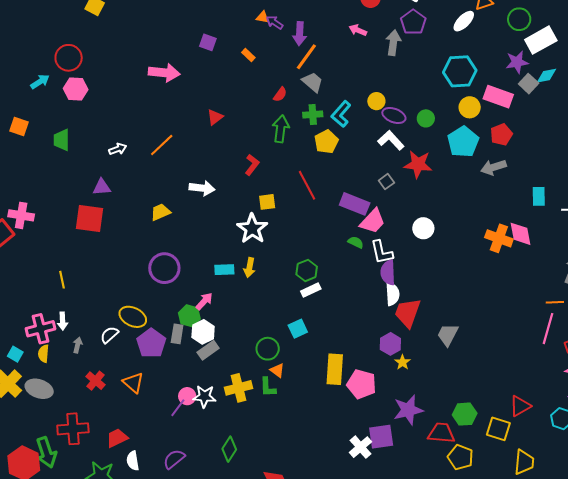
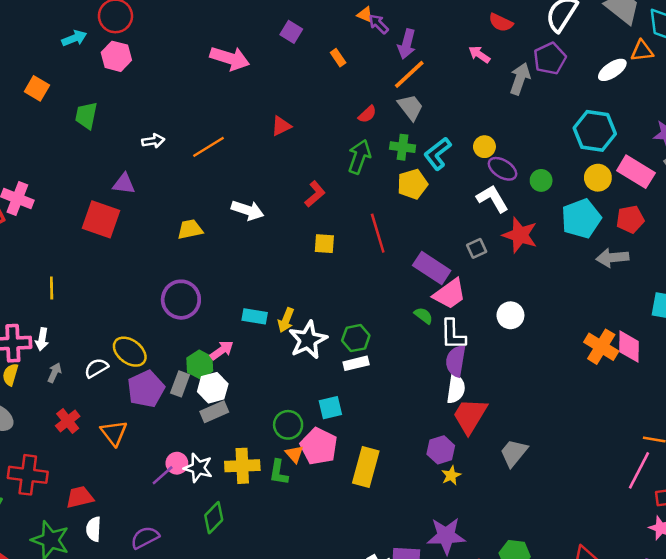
white star: (252, 229) -> (308, 340), moved
pink pentagon: (361, 384) -> (319, 446), moved
green diamond: (229, 449) -> (214, 518), moved

